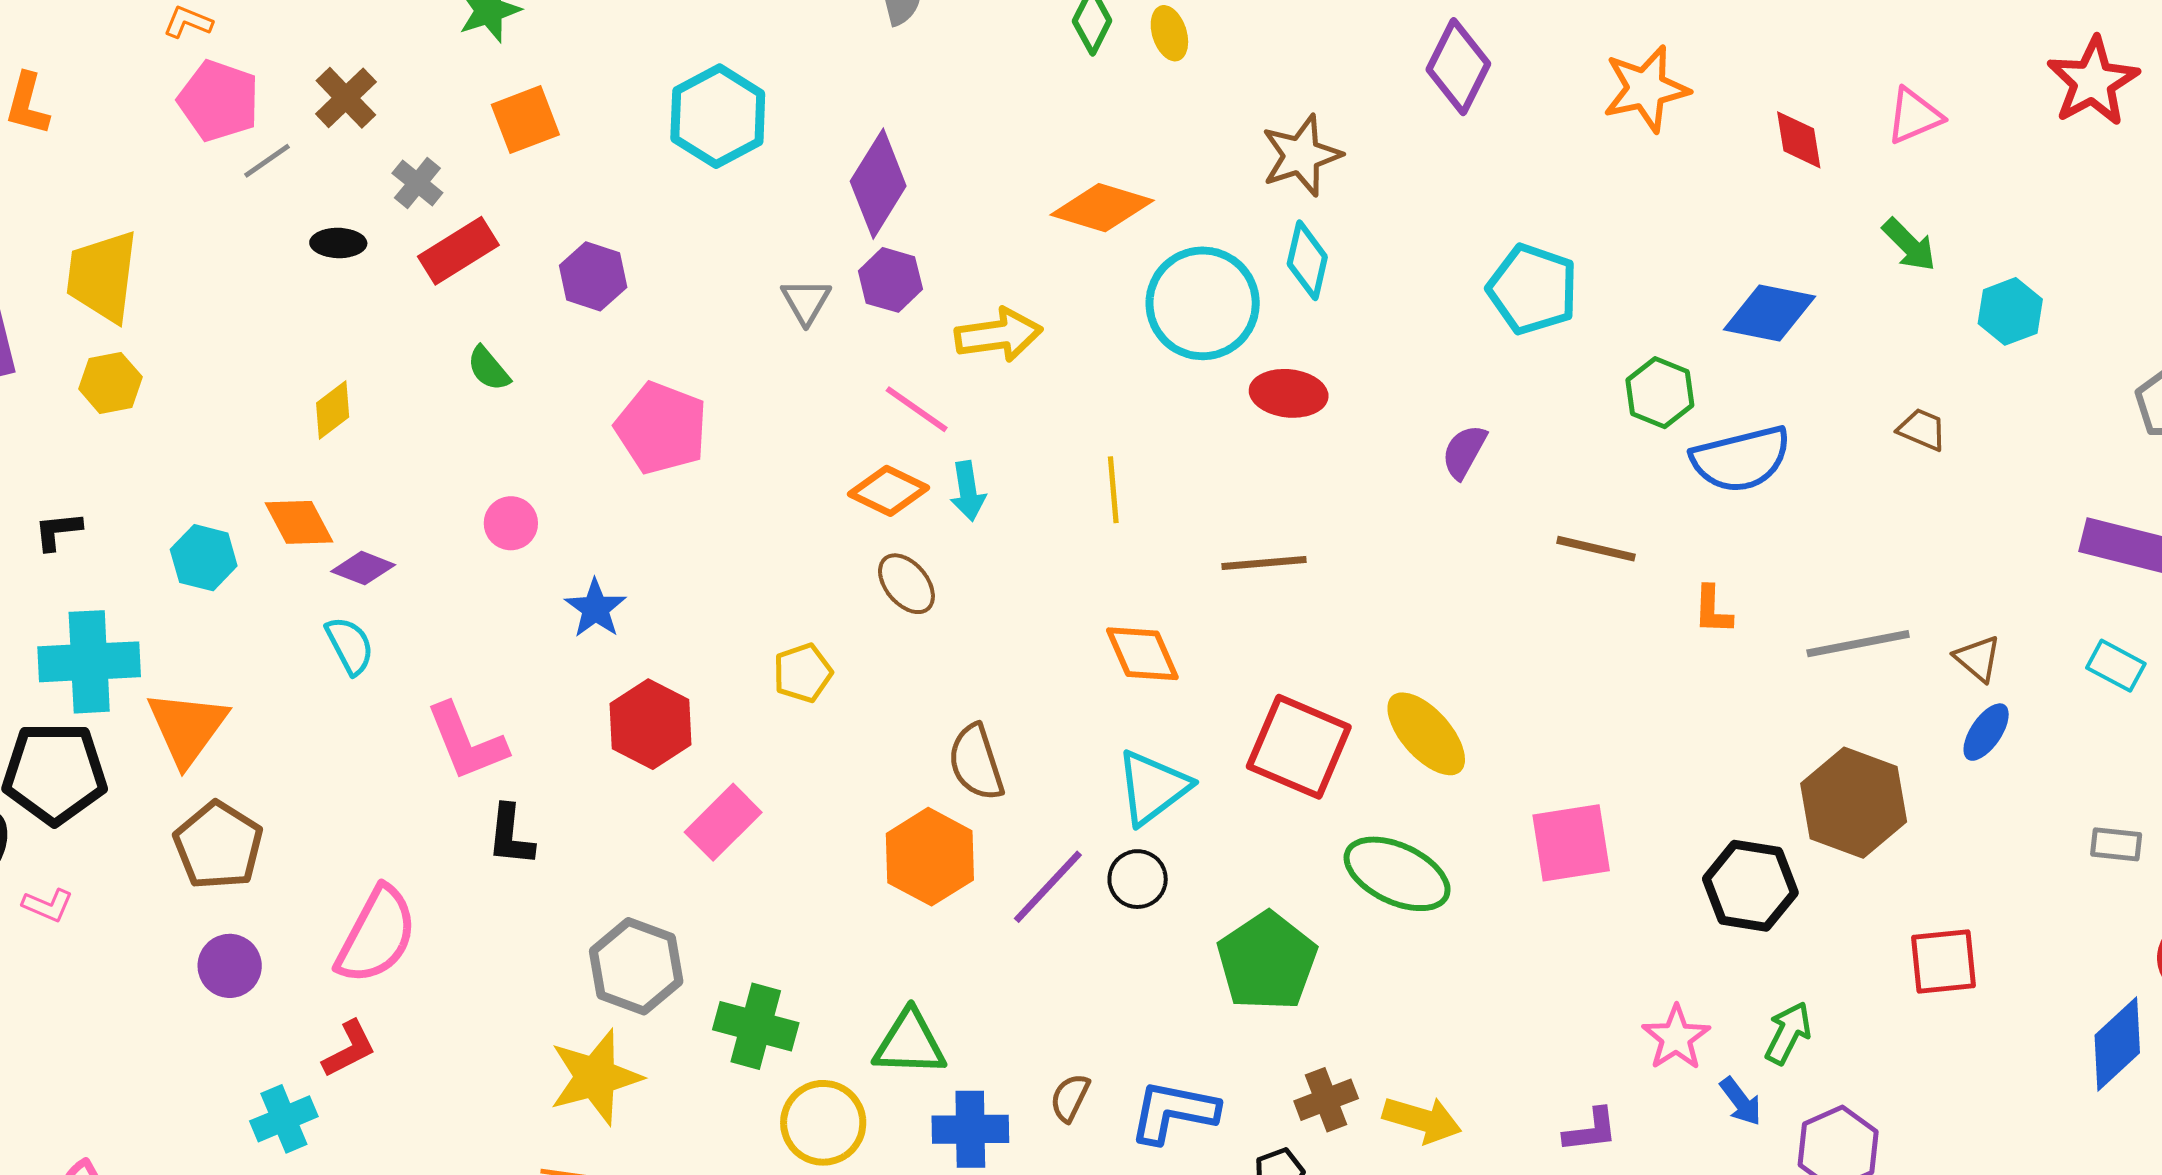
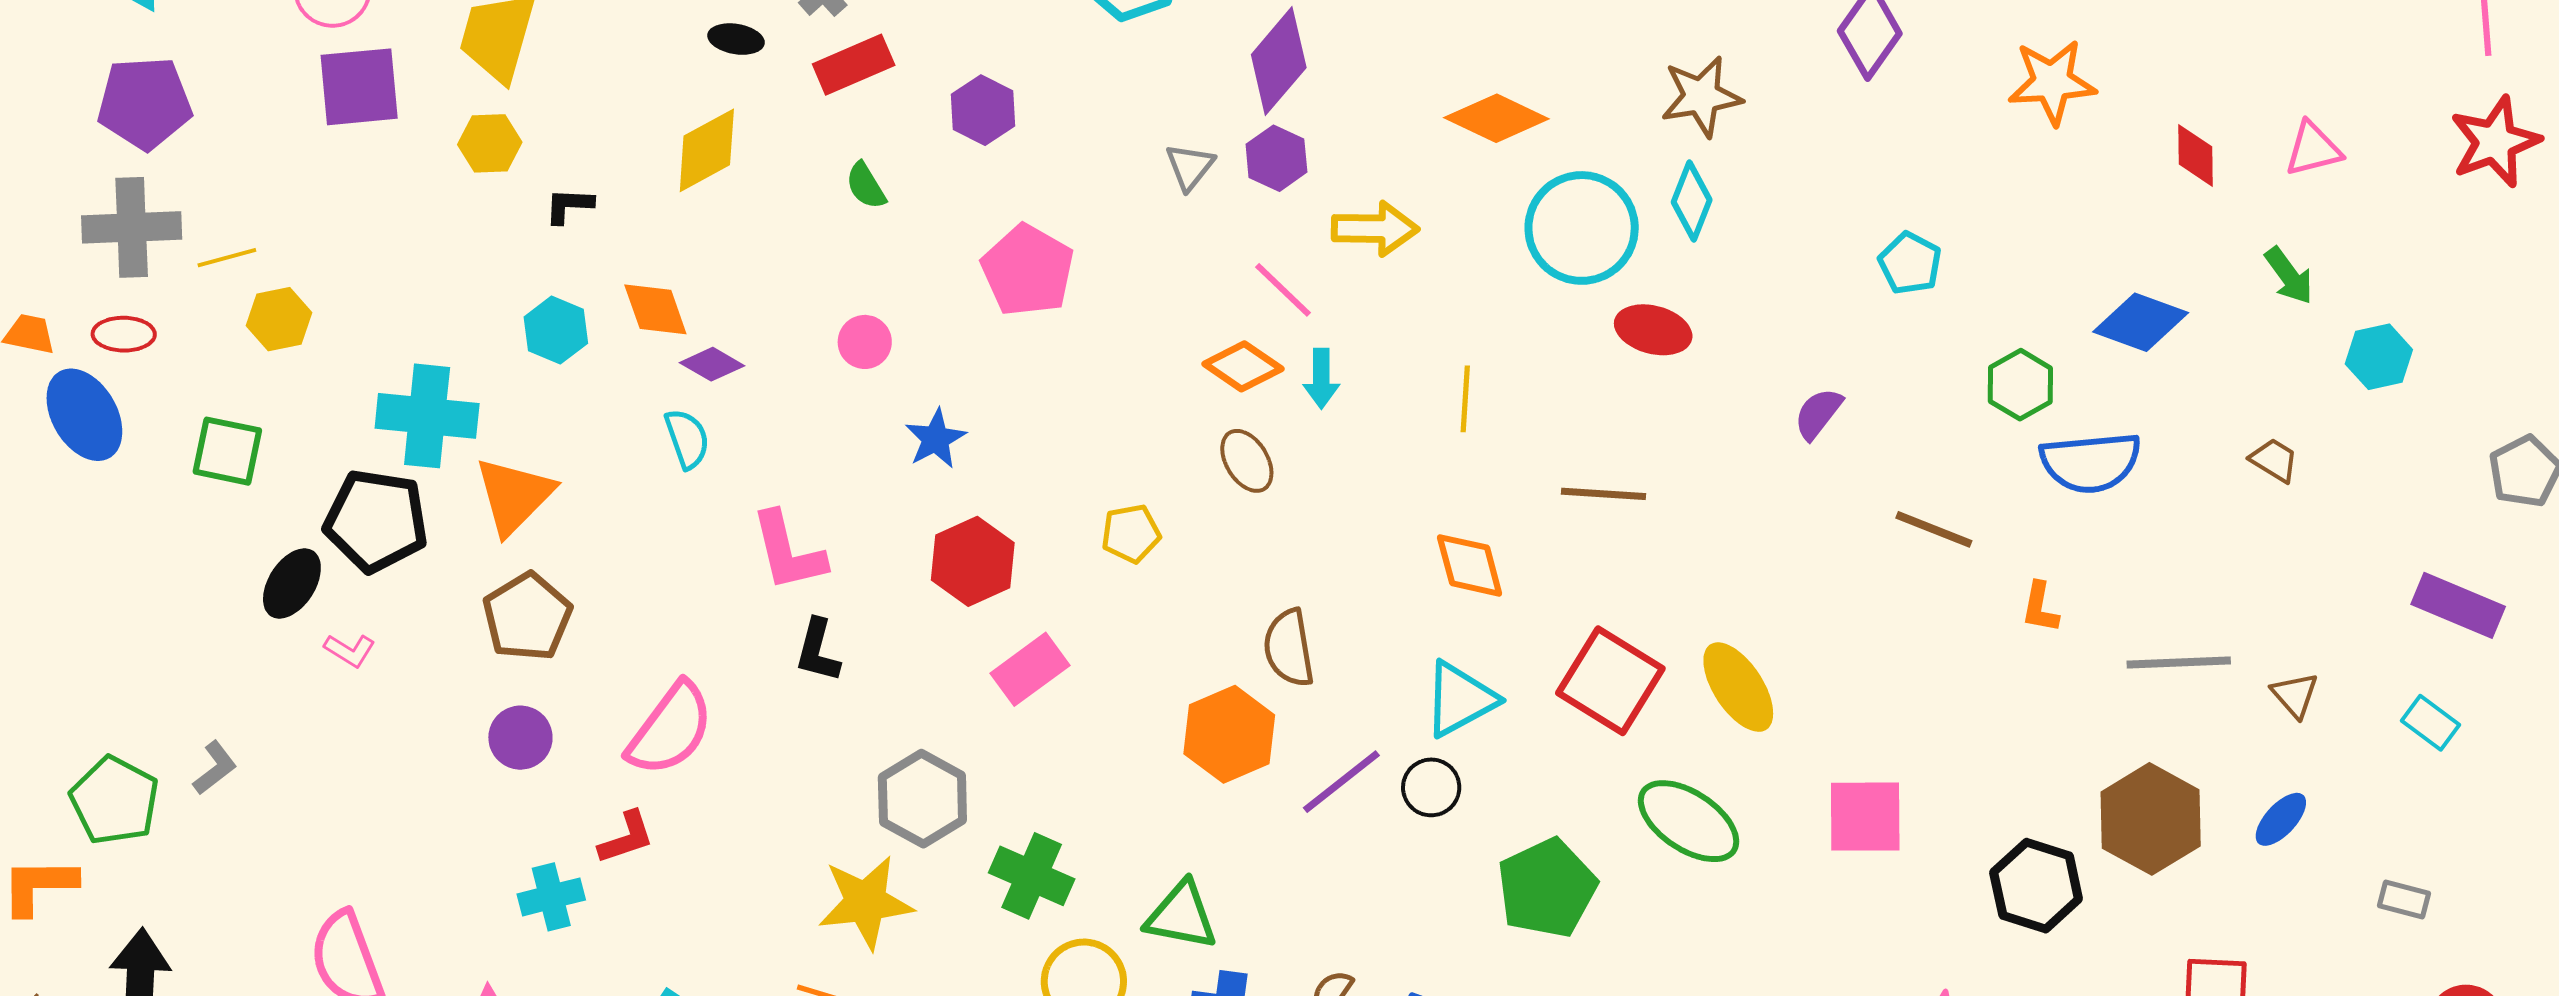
cyan pentagon: (1533, 289) -> (1910, 263), size x0.7
yellow diamond: (333, 410) -> (707, 150), moved, size x1.5
black L-shape: (58, 531) -> (569, 206), moved
blue ellipse: (1986, 732) -> (2281, 819), moved

